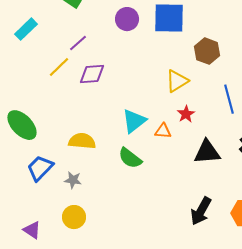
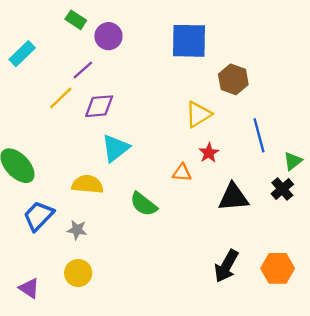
purple circle: (127, 19) -> (108, 36), moved
cyan triangle: (134, 121) -> (115, 148), moved

